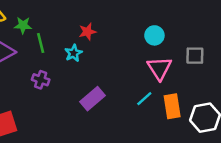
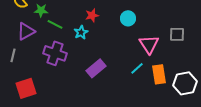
cyan circle: (154, 35) -> (128, 18), moved
green line: (41, 43) -> (55, 24), turned -49
purple cross: (41, 80) -> (55, 53), size x1.6

